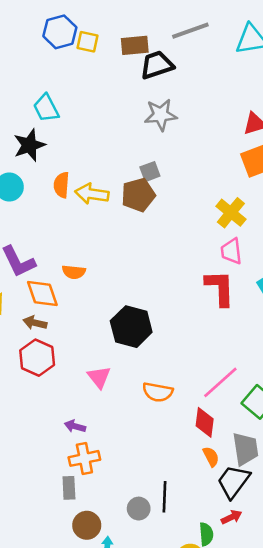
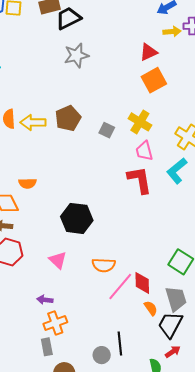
gray square: (150, 172) -> (107, 130), moved, turned -35
pink line: (220, 382) -> (120, 286), moved

